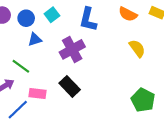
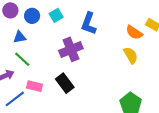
orange semicircle: (128, 14) -> (134, 32), moved
blue triangle: (35, 39) -> (20, 37), moved

